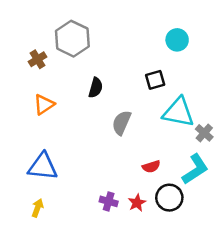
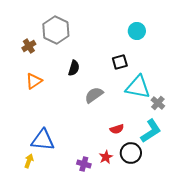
gray semicircle: (122, 123) -> (94, 95), turned 30
blue triangle: (43, 167) -> (43, 140), moved
purple cross: (109, 201) -> (84, 164), moved

